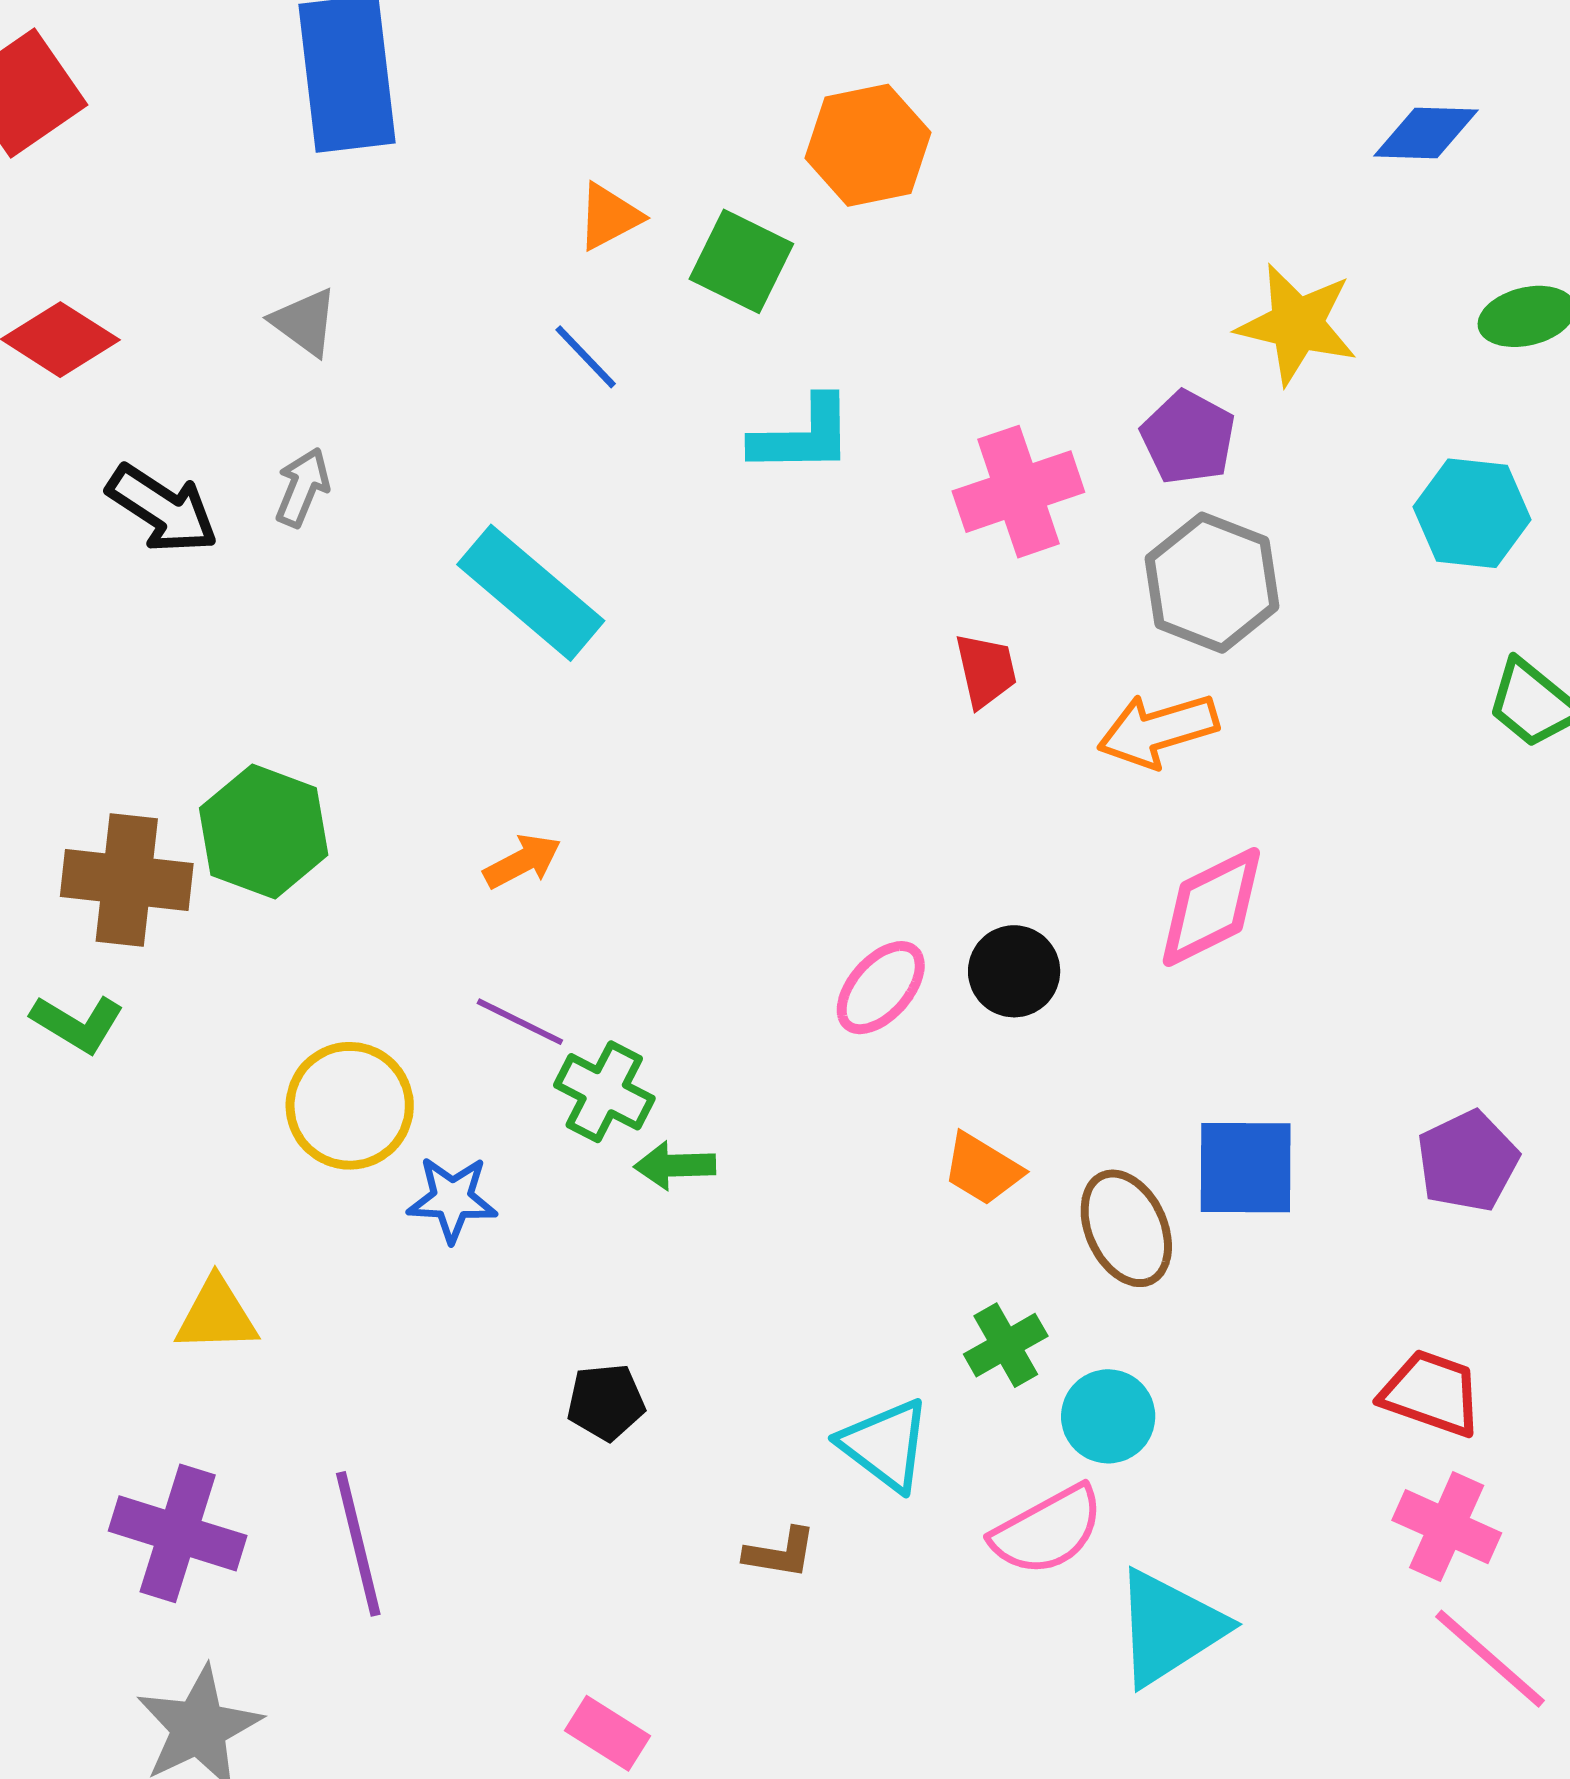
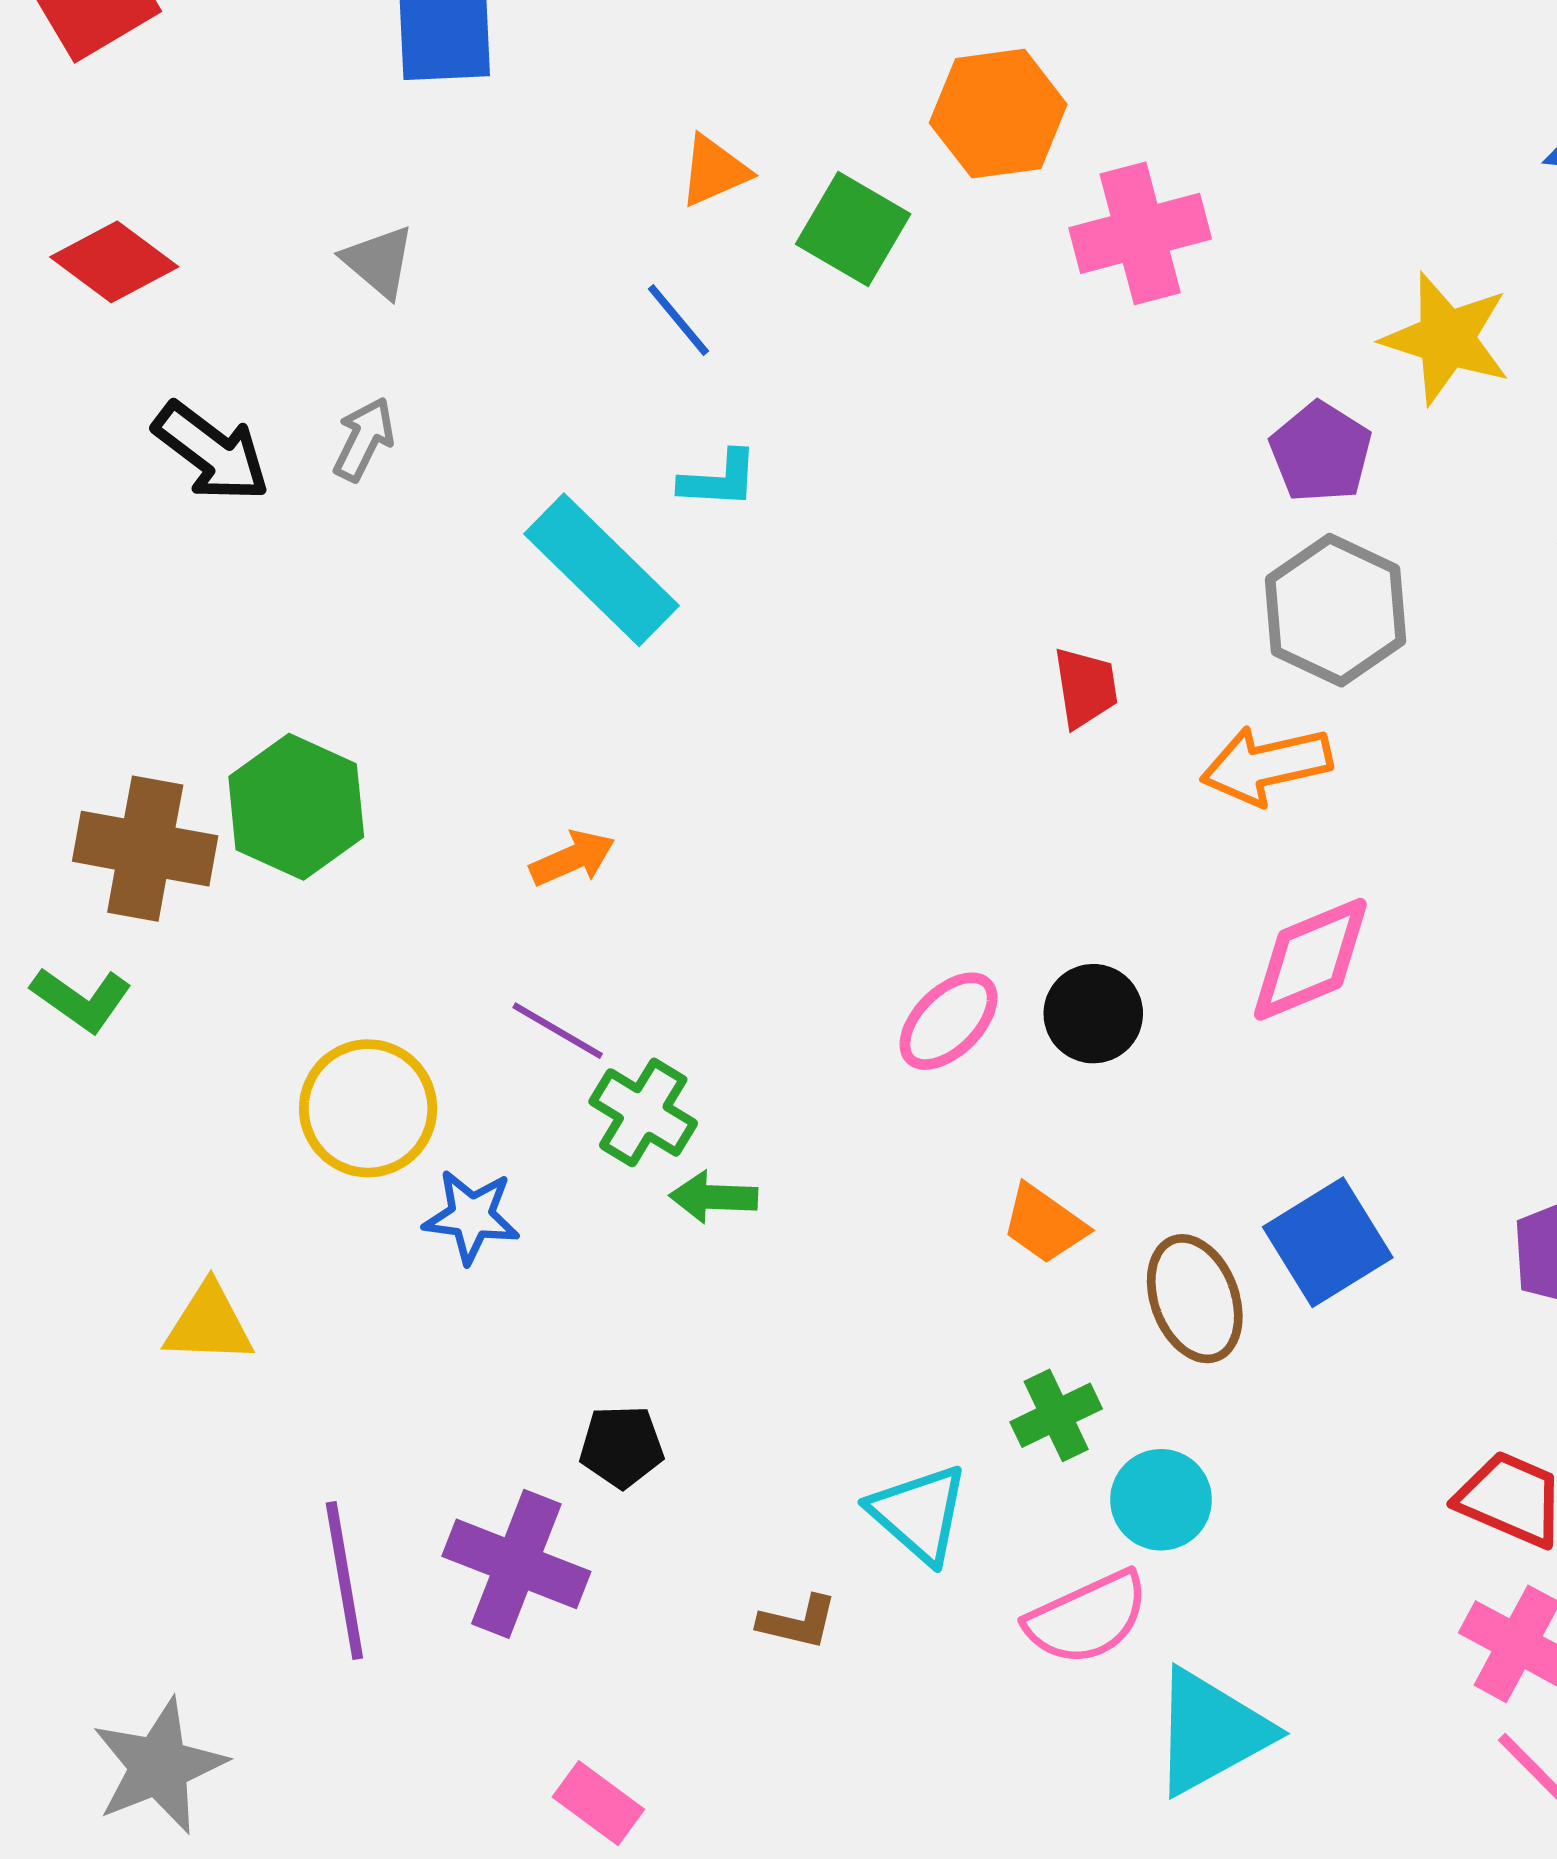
cyan L-shape: (803, 436) -> (719, 480), moved, size x0.7
pink cross: (1018, 492) -> (1140, 233), moved
blue square: (1246, 1168) -> (1328, 1242), turned -36
purple cross: (178, 1533) -> (516, 1564), moved

